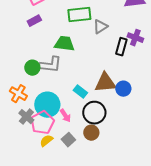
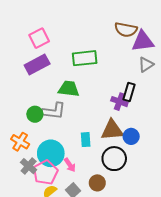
purple rectangle: (34, 21) -> (37, 65), size x1.6
gray triangle: (100, 27) -> (146, 65), moved
purple cross: (135, 38) -> (119, 102), moved
cyan rectangle: (80, 92) -> (86, 140), turned 48
black circle: (94, 113) -> (114, 159), moved

